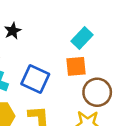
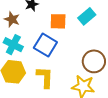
orange square: (76, 66) -> (58, 21), moved

